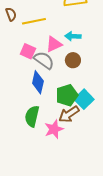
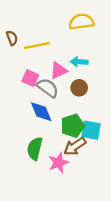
blue diamond: (38, 82) -> (41, 112), turned -35
cyan square: (84, 99) -> (91, 130), turned -36

